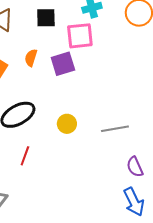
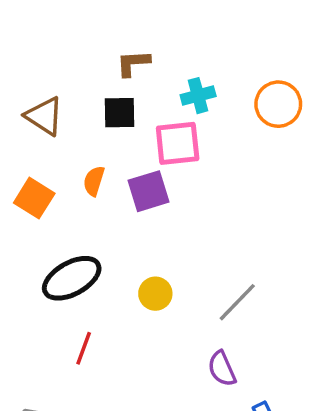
gray line: (115, 129) -> (237, 302), turned -36
purple semicircle: (135, 167) -> (222, 369), moved

